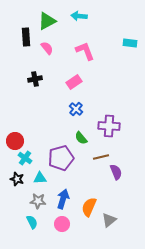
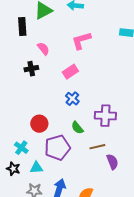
pink semicircle: (47, 48) -> (43, 49), moved
pink L-shape: (85, 51) -> (81, 41), turned -85
red circle: (15, 141) -> (39, 124), moved

